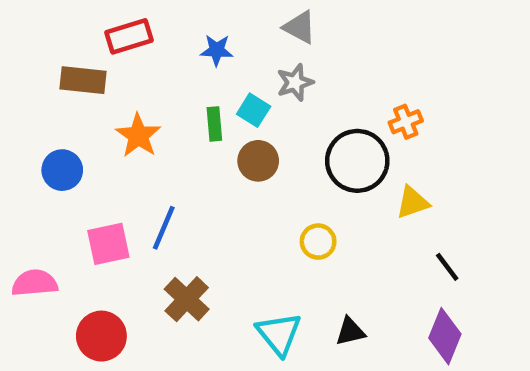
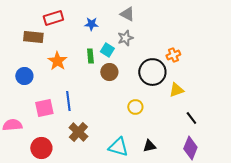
blue line: (164, 228) -> (68, 101), turned -30
cyan triangle: (279, 334) -> (118, 147), turned -35

